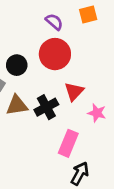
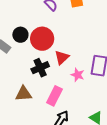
red circle: (55, 54) -> (42, 39), moved
brown triangle: (17, 105) -> (24, 94), moved

